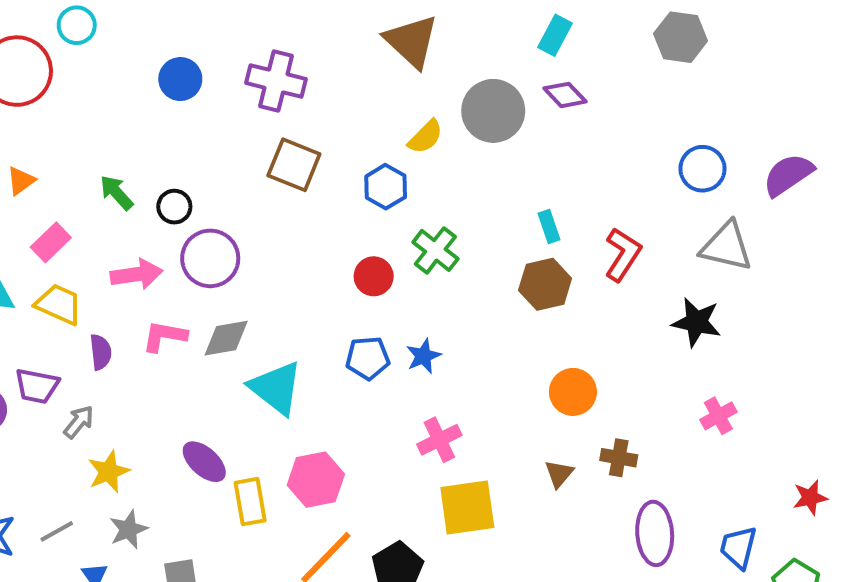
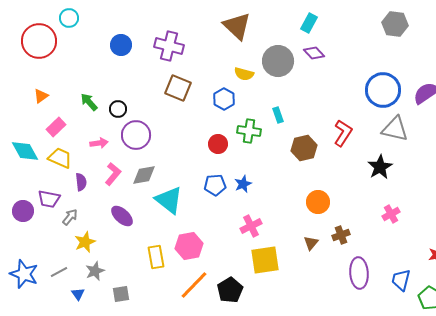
gray hexagon: (681, 37) -> (395, 24), moved
yellow semicircle: (425, 137) -> (244, 74), turned 60
blue circle: (702, 169) -> (383, 90), size x1.5
cyan rectangle: (549, 227) -> (278, 115), moved
green cross: (435, 250) -> (249, 131), turned -30
pink arrow: (136, 274) -> (99, 143), size x0.7
black star: (697, 322) -> (380, 167), turned 30
pink L-shape: (164, 336) -> (113, 174), turned 120
brown cross: (619, 458) -> (341, 235), turned -30
purple ellipse: (204, 462) -> (122, 216), moved

